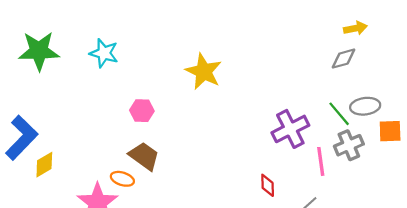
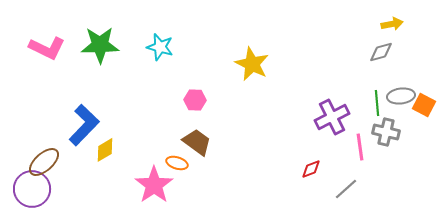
green line: (339, 114) -> (377, 103), turned 35
orange square: (390, 131) -> (424, 105), moved, turned 30
gray cross: (349, 145) -> (386, 132), turned 36
red diamond: (268, 185) -> (311, 169), turned 70

